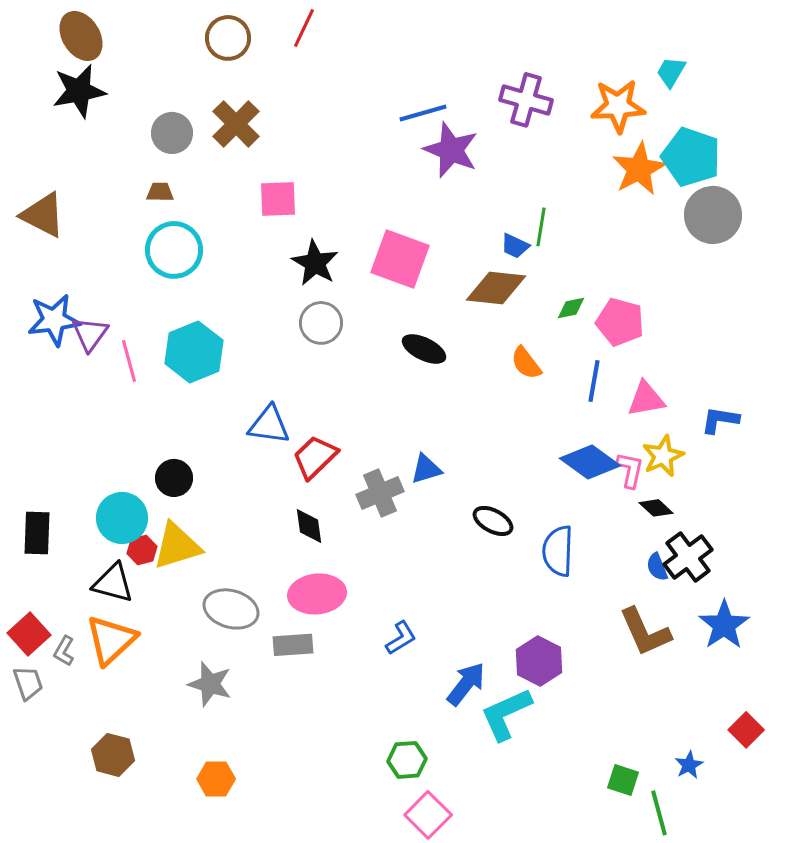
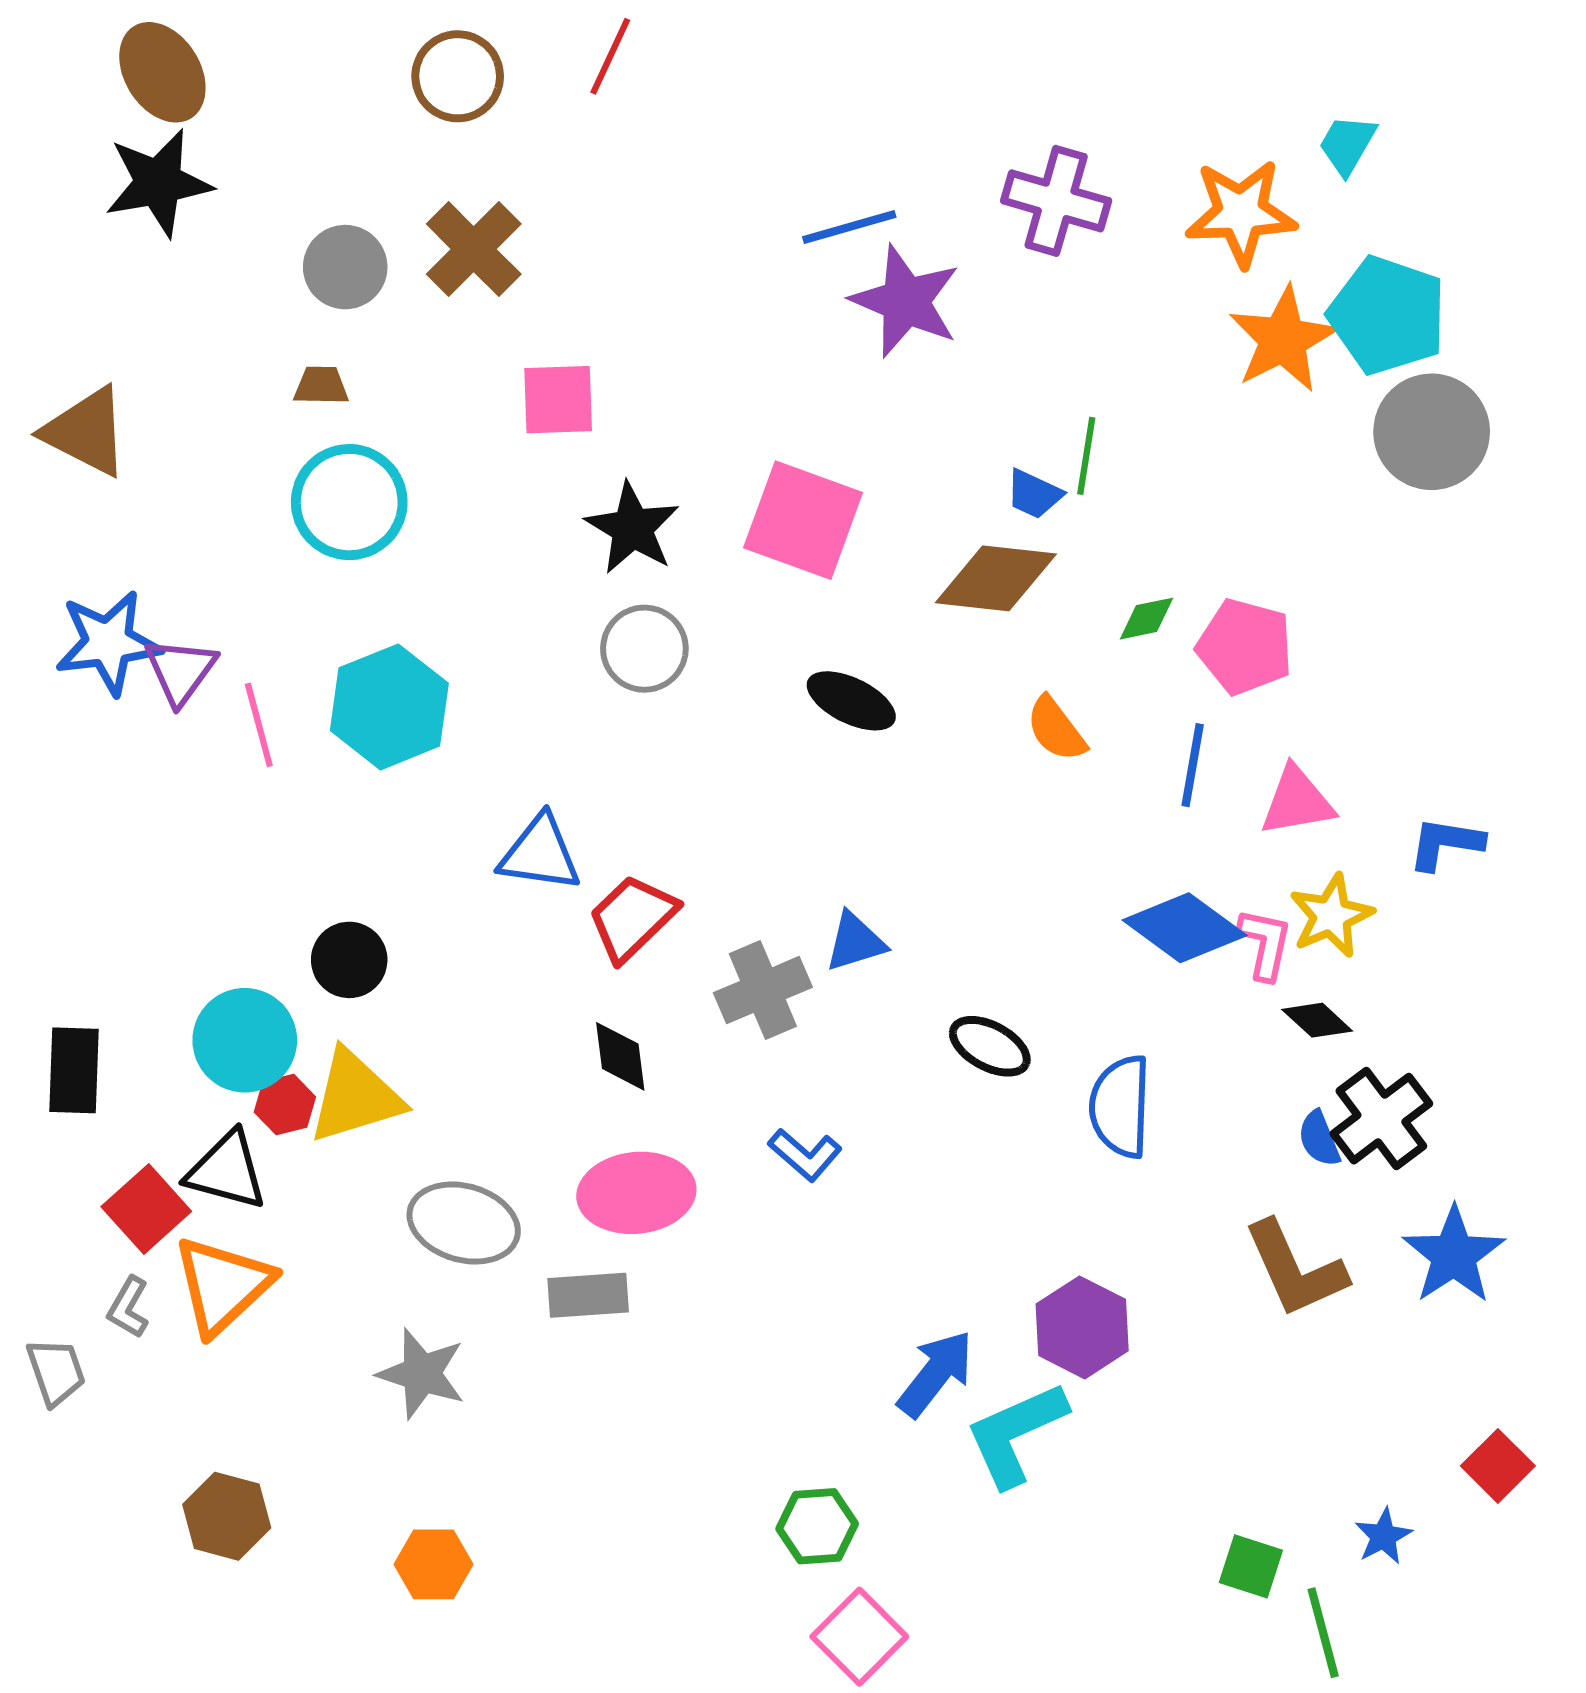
red square: (29, 634) -> (146, 1209), moved
blue L-shape: (401, 638) -> (805, 1155), moved, turned 72

